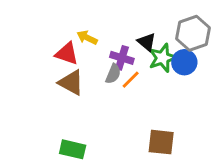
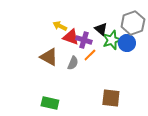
red triangle: (67, 54) -> (71, 37), moved
gray semicircle: (113, 74) -> (73, 63), moved

